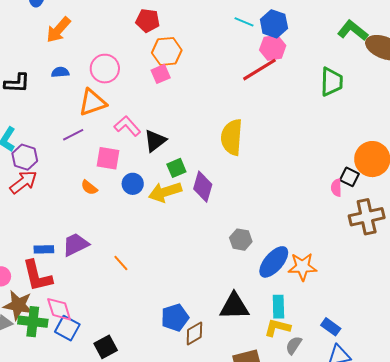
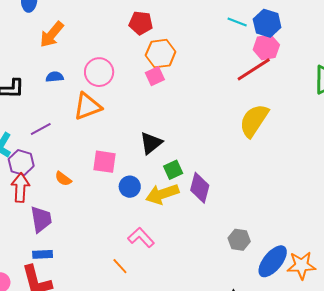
pink L-shape: (127, 126) -> (141, 238), moved
purple line: (73, 135) -> (41, 129), moved
yellow semicircle: (232, 137) -> (254, 121), moved, turned 30
red arrow: (23, 182) -> (20, 188), turned -48
orange semicircle: (89, 188) -> (63, 179), moved
purple trapezoid: (76, 244) -> (41, 219), moved, turned 108

